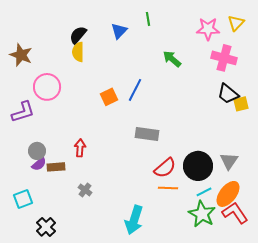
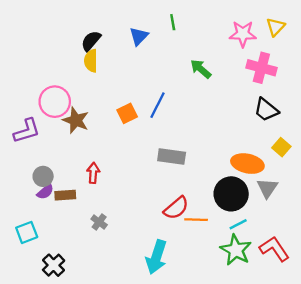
brown star: (21, 55) -> (76, 120), moved
yellow square: (241, 104) -> (281, 147), moved, turned -35
red semicircle: (165, 168) -> (176, 208), moved
orange ellipse: (228, 194) -> (247, 164), moved, turned 64

